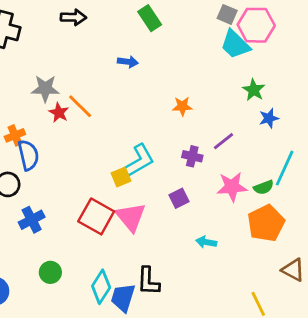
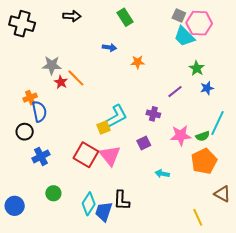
orange star: (182, 106) -> (138, 62), moved
purple line: (223, 141) -> (175, 92), moved

